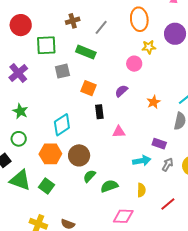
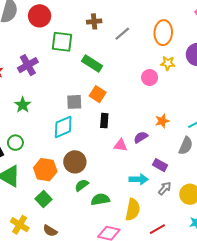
green rectangle: (86, 52) -> (92, 63), moved
gray square: (62, 71) -> (74, 102), moved
purple semicircle: (121, 91) -> (141, 137), moved
green circle: (19, 139) -> (15, 143), moved
orange hexagon: (50, 154) -> (45, 170), moved
green square: (46, 186) -> (43, 199), moved
yellow semicircle: (141, 190) -> (133, 210), size x1.5

